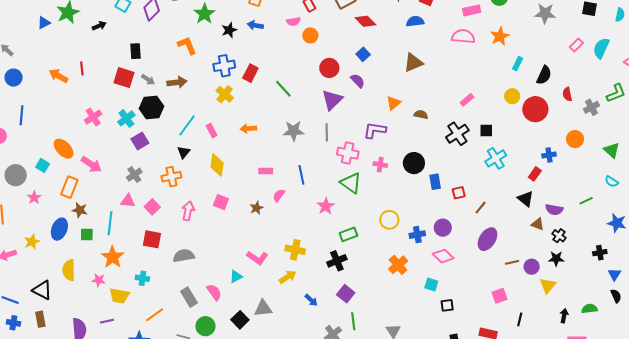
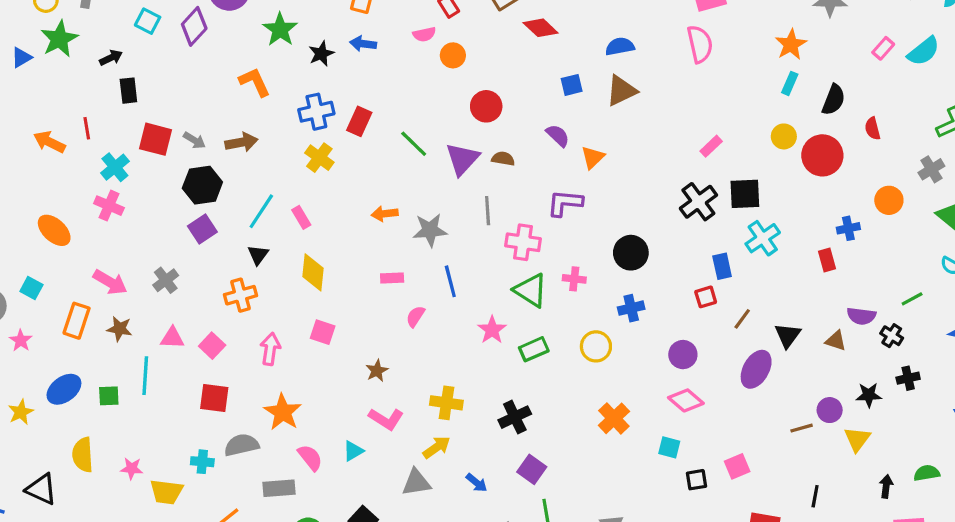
blue semicircle: (415, 21) -> (620, 46), moved
pink semicircle: (463, 36) -> (700, 44), turned 75
orange star: (500, 36) -> (791, 44), moved
cyan semicircle: (601, 48) -> (924, 51), turned -150
black rectangle: (135, 51) -> (128, 91), moved
blue square: (363, 54) -> (572, 85), moved, turned 32
purple semicircle: (358, 81) -> (558, 135), moved
purple triangle: (332, 100) -> (462, 159), moved
gray cross: (591, 107) -> (931, 169), moved
brown semicircle: (421, 115) -> (503, 159), moved
pink cross: (93, 117) -> (109, 206), turned -30
cyan cross: (126, 118) -> (115, 167), moved
orange arrow: (248, 129) -> (385, 214), moved
black square: (486, 130) -> (745, 194), size x1.5
gray star: (294, 131) -> (430, 230), moved
purple square: (140, 141) -> (202, 229), moved
orange ellipse: (64, 149) -> (54, 230), moved
pink cross: (380, 165) -> (574, 279), moved
red rectangle: (535, 174) -> (827, 260), turned -48
gray cross: (134, 175) -> (166, 280), moved
blue rectangle: (435, 182) -> (722, 266), moved
black triangle: (526, 199) -> (788, 335), moved, turned 30
brown star: (256, 208) -> (377, 371), moved
brown star: (80, 210) -> (120, 329), moved
blue ellipse: (59, 229) -> (64, 389), turned 35
green rectangle: (348, 234) -> (534, 349), moved
blue cross: (417, 235) -> (631, 308), moved
black cross: (559, 236) -> (892, 336), moved
black cross: (600, 253) -> (908, 378), moved
gray semicircle: (184, 256) -> (242, 445), moved
orange star: (113, 257) -> (283, 412), moved
brown line: (512, 262) -> (802, 428), moved
pink semicircle: (214, 292) -> (310, 458), moved
pink square: (499, 296) -> (737, 466), moved
gray rectangle: (189, 297) -> (279, 488), turned -60
gray triangle: (263, 308) -> (416, 482), moved

